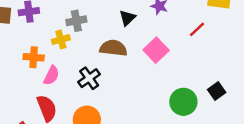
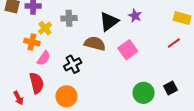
black triangle: (127, 18) -> (109, 22), size x1.5
red line: (197, 29) -> (174, 43), moved
yellow cross: (61, 40) -> (45, 28), moved, turned -32

